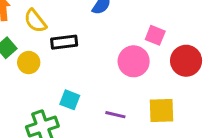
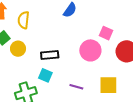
yellow semicircle: (35, 21) -> (24, 20), turned 42
black rectangle: (64, 42) -> (50, 55), moved

